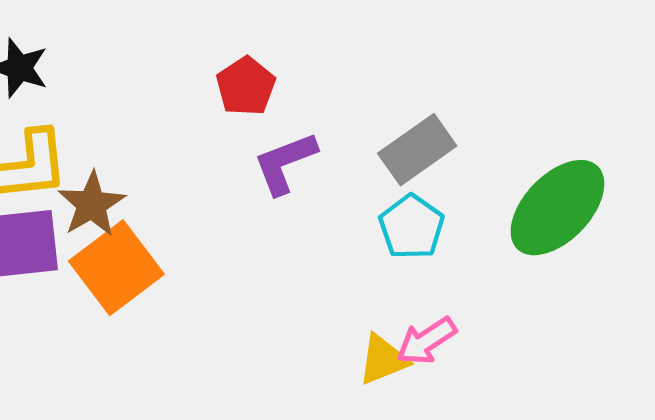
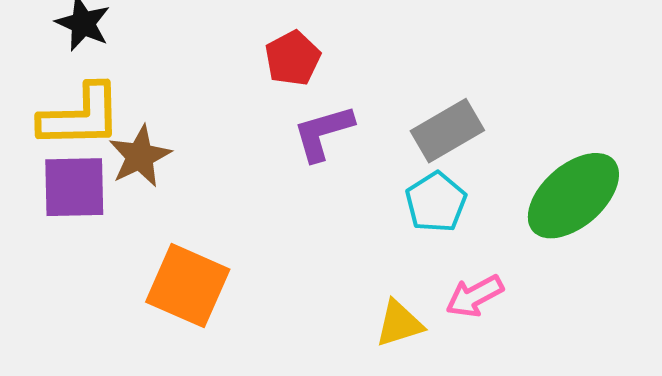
orange square: (116, 268) -> (188, 286), moved, turned -34
pink arrow: (426, 341) -> (475, 296), moved

